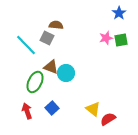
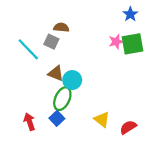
green square: (121, 40) -> (133, 44), size x1.5
green ellipse: (35, 82) -> (62, 99), moved
red semicircle: (108, 119) -> (128, 127), moved

